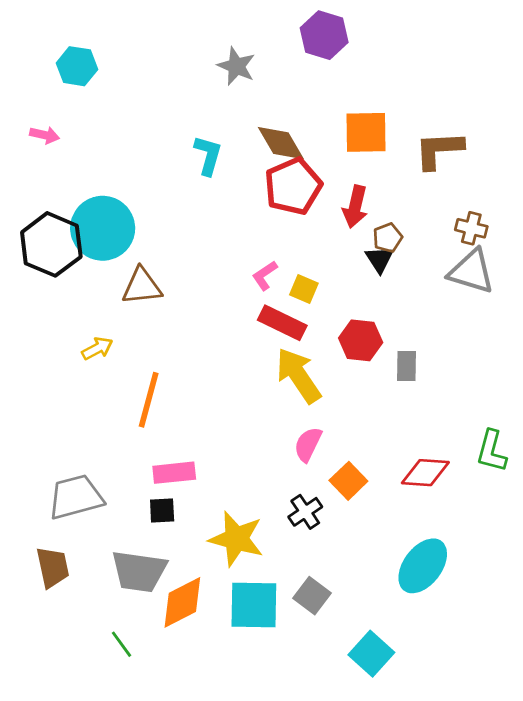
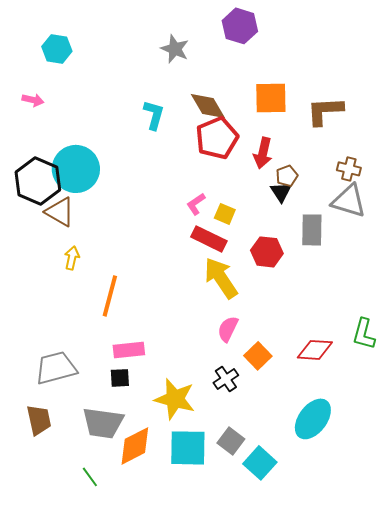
brown triangle: (142, 286) -> (60, 212), moved, turned 36
yellow arrow: (97, 348) -> (72, 258), turned -50
gray rectangle: (407, 366) -> (312, 230), moved, size x1.4
cyan square: (371, 654) -> (260, 463), moved

